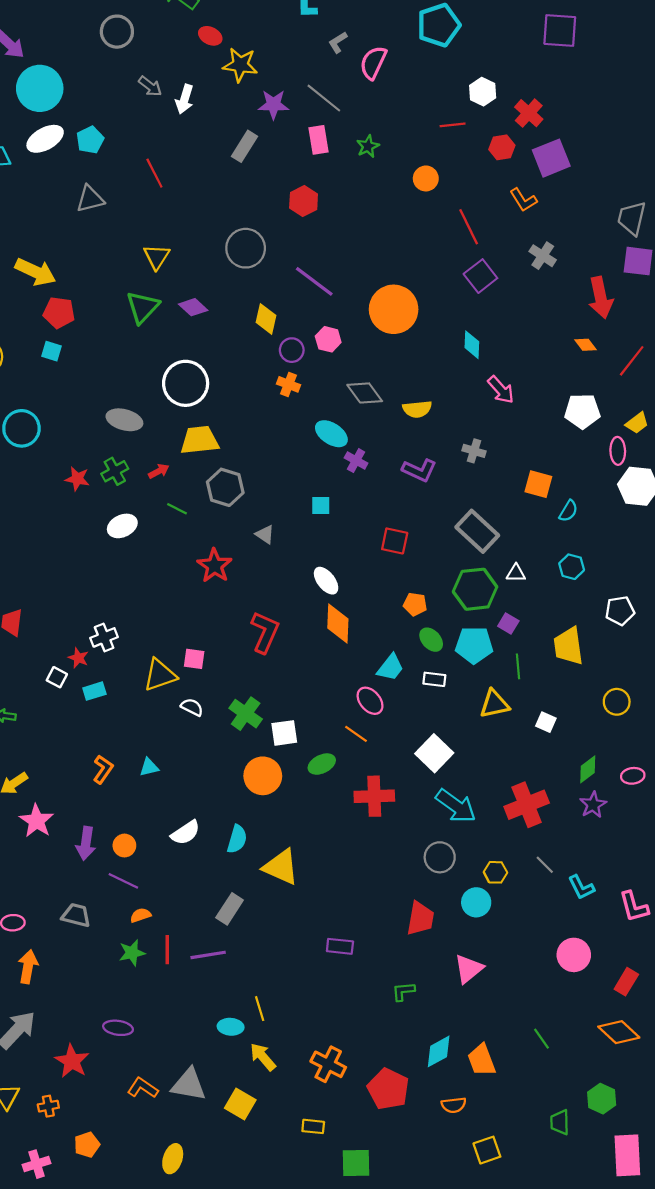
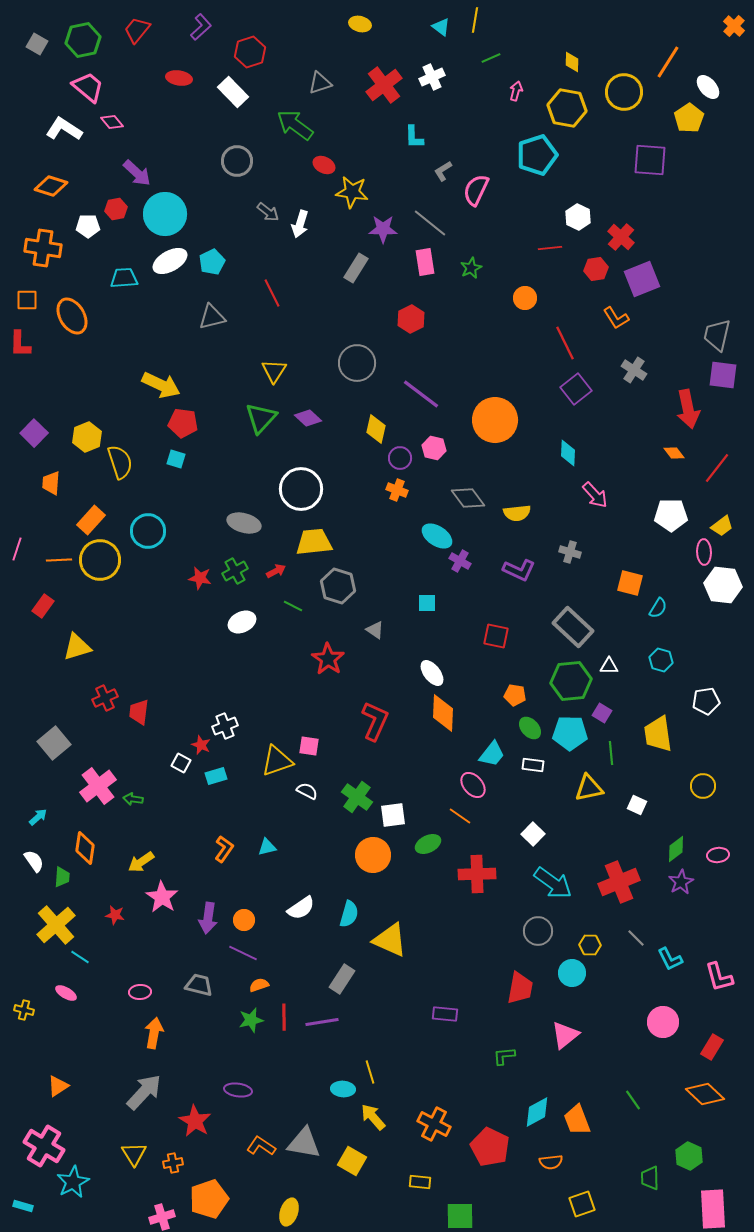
white square: (434, 753) -> (533, 834), size x0.7
orange pentagon: (87, 1145) -> (209, 1199), size x1.6

